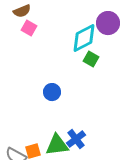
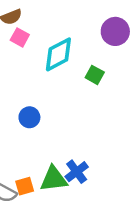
cyan diamond: (84, 38) -> (58, 54), moved
blue circle: (52, 92) -> (29, 117), moved

